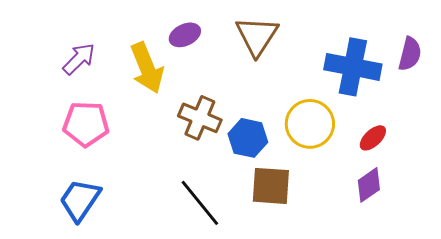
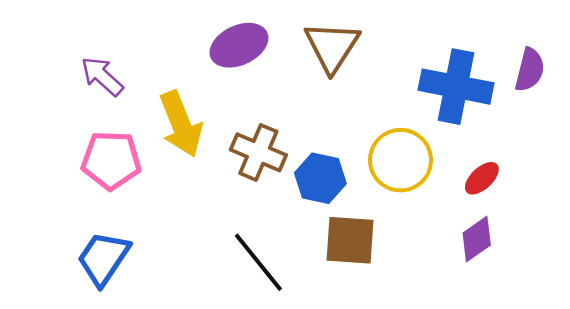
purple ellipse: (185, 35) -> (239, 45), size x1.4
purple arrow: (79, 59) -> (102, 76), turned -93
yellow arrow: (147, 68) -> (181, 124), moved

